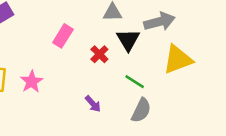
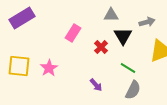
gray arrow: (159, 22) -> (147, 22), size x0.7

